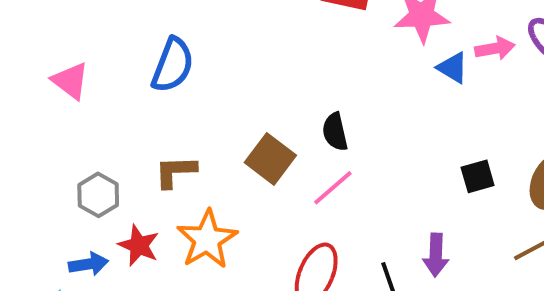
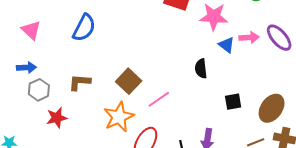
black semicircle: (335, 132) -> (201, 69), moved
orange star: (207, 239) -> (119, 117), moved
red star: (139, 245) -> (57, 118), turned 30
blue arrow: (88, 264) -> (27, 68), moved

